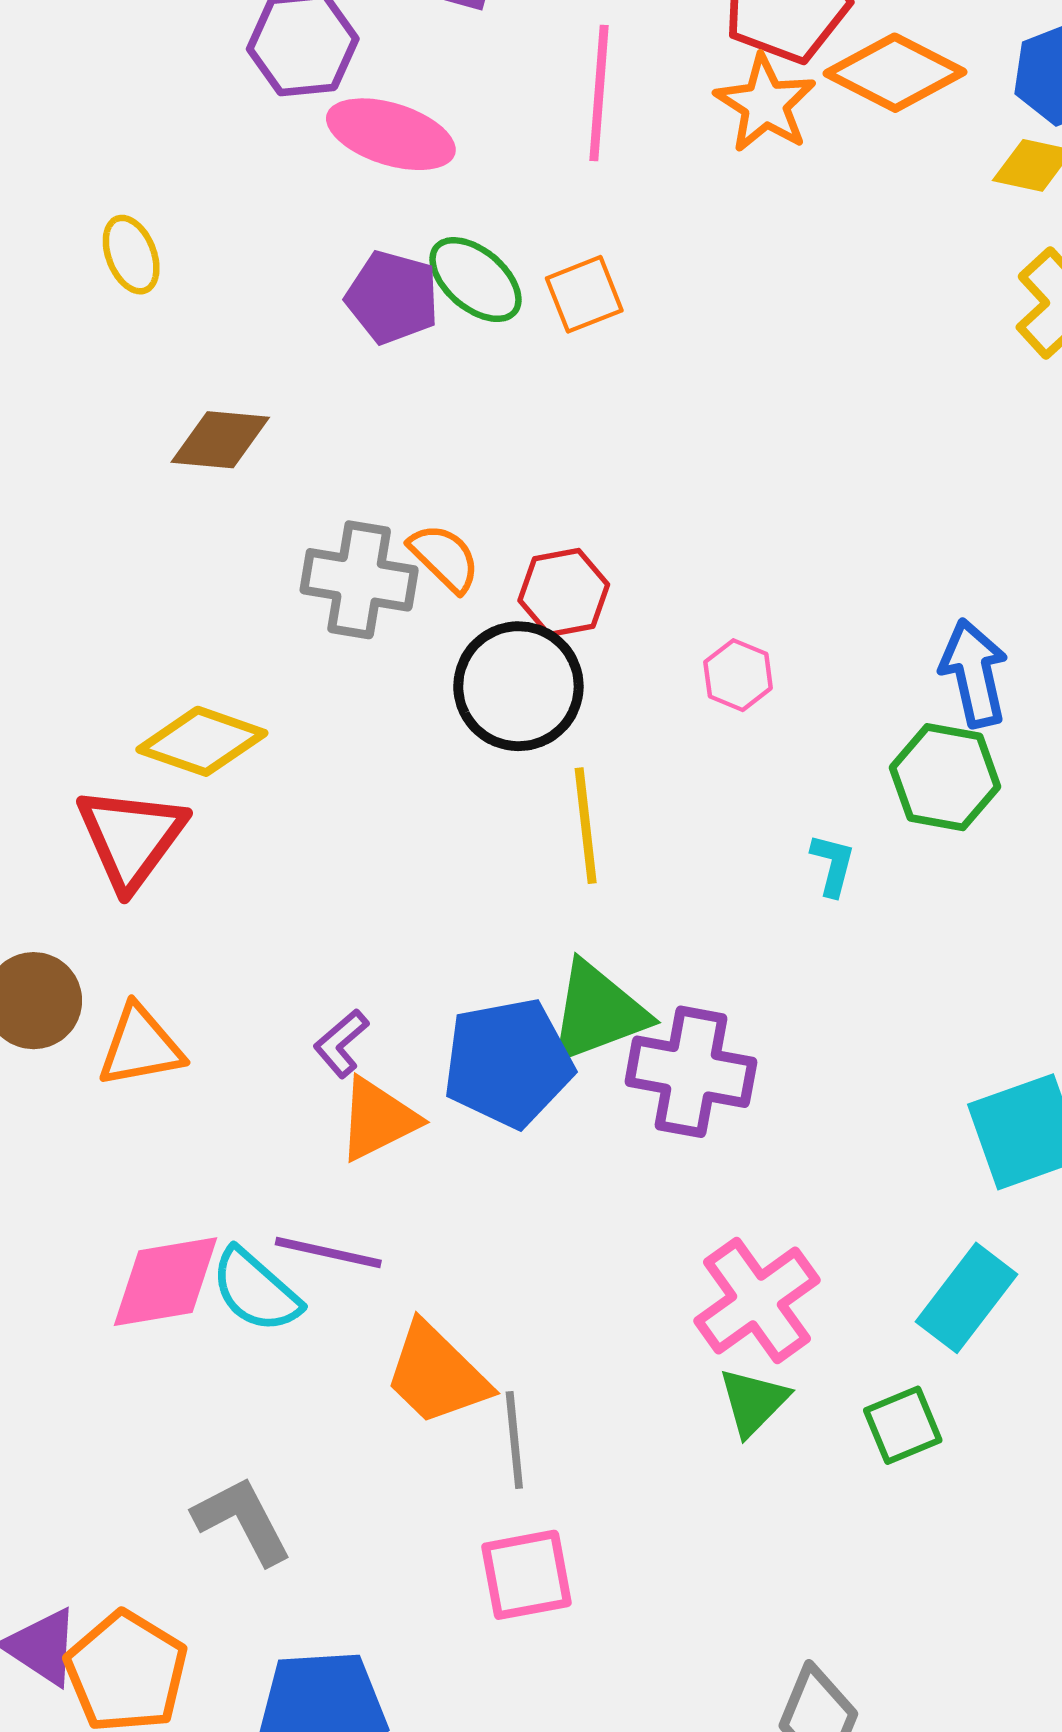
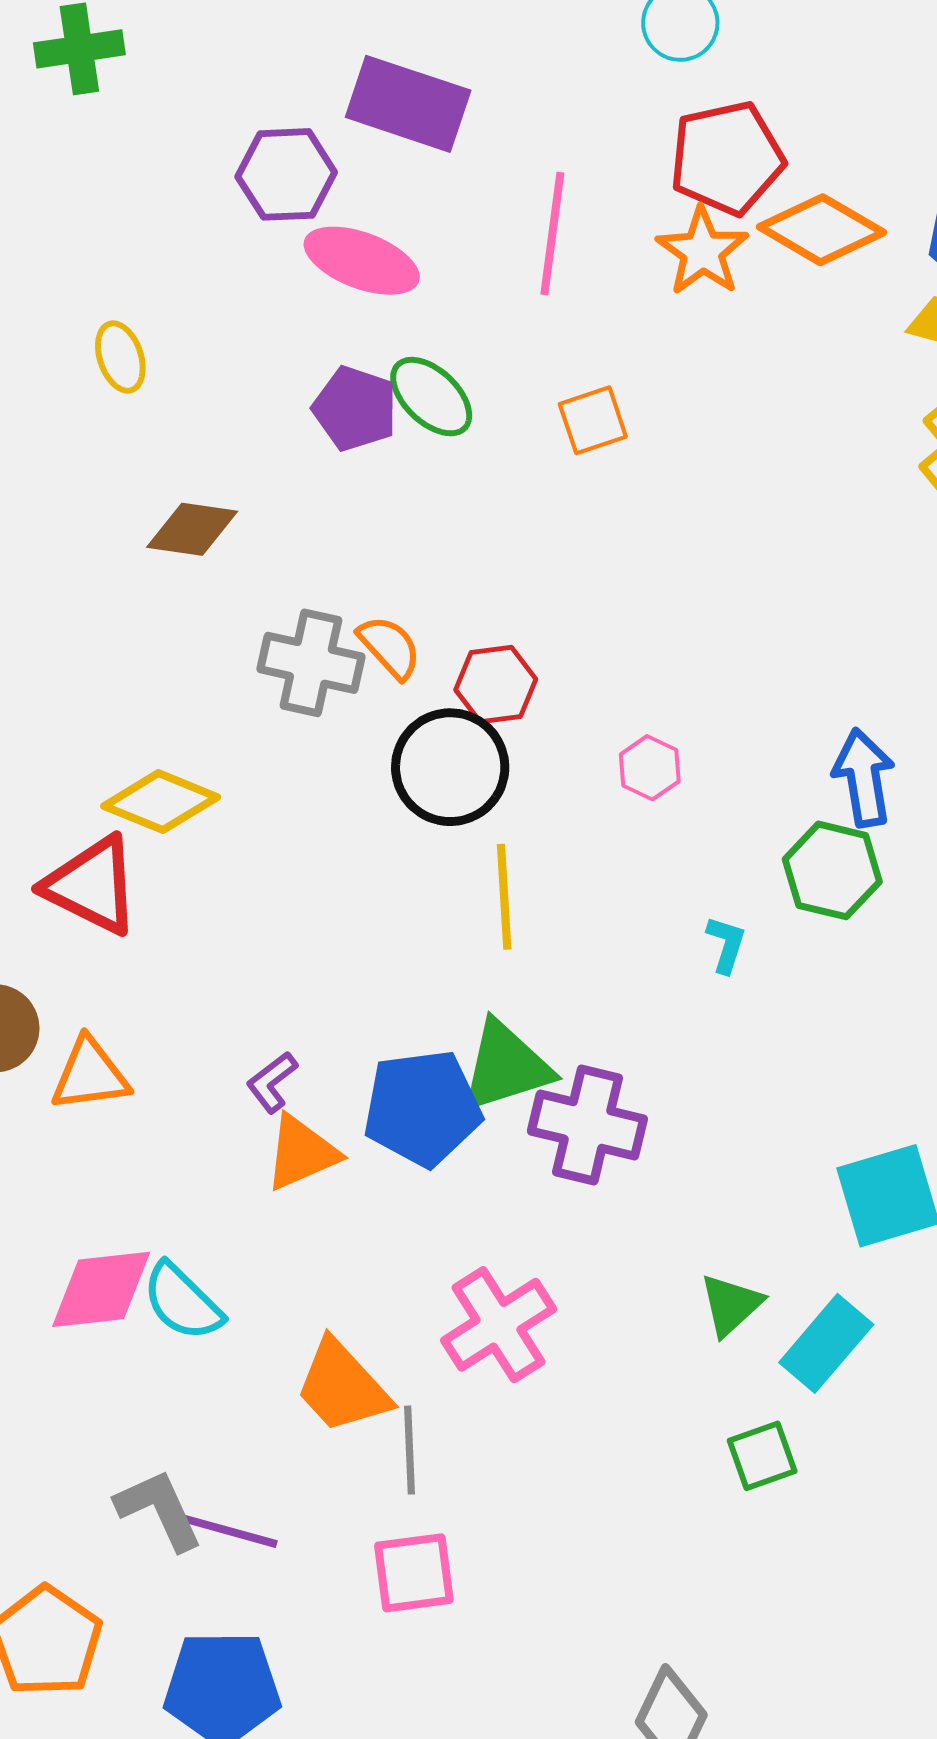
orange square: (584, 294) -> (593, 420), moved
red triangle: (131, 838) -> (92, 885), turned -43
purple line: (328, 1253) -> (230, 1531), moved
pink cross: (757, 1300) -> (499, 1325), moved
green triangle: (753, 1402) -> (731, 1305), moved

